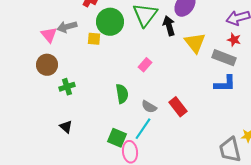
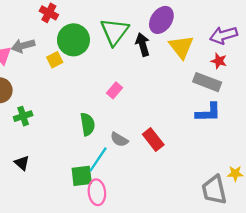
yellow square: (94, 39) -> (55, 60), turned -32
yellow triangle: (195, 43) -> (181, 47), moved
cyan line: (143, 129) -> (98, 159), moved
green square: (117, 138) -> (82, 176), turned -30

